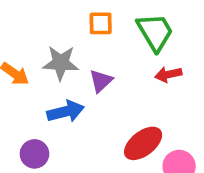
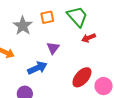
gray star: (61, 63) -> (23, 26), moved, turned -30

